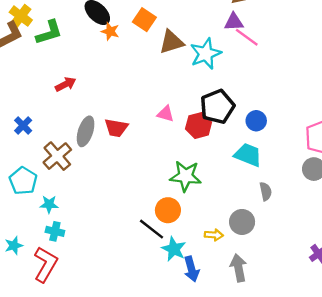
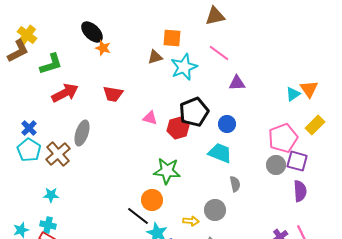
orange square: (144, 20) -> (172, 38), moved, turned -30
purple triangle: (234, 22) -> (237, 83), moved
green L-shape: (49, 33) -> (51, 64), moved
brown triangle: (171, 42) -> (155, 57), size x0.7
red arrow: (66, 84) -> (65, 93), size x1.5
red trapezoid: (116, 128) -> (113, 94), moved
cyan pentagon: (23, 181) -> (29, 150), moved
cyan cross: (55, 231) -> (48, 225), moved

